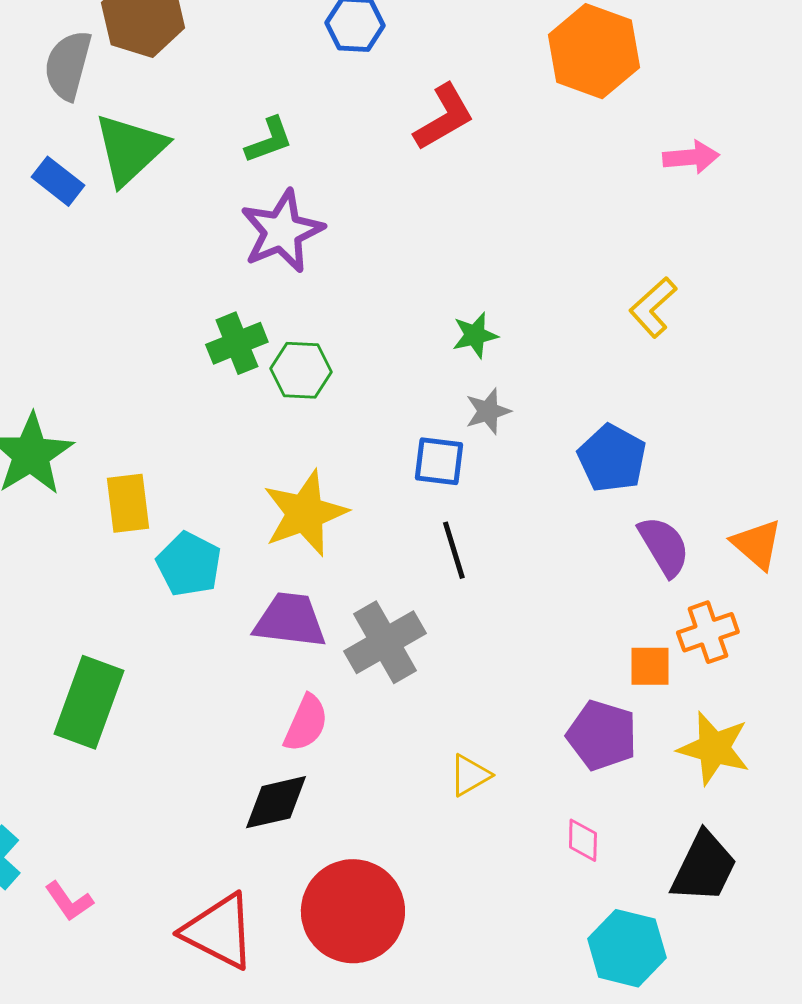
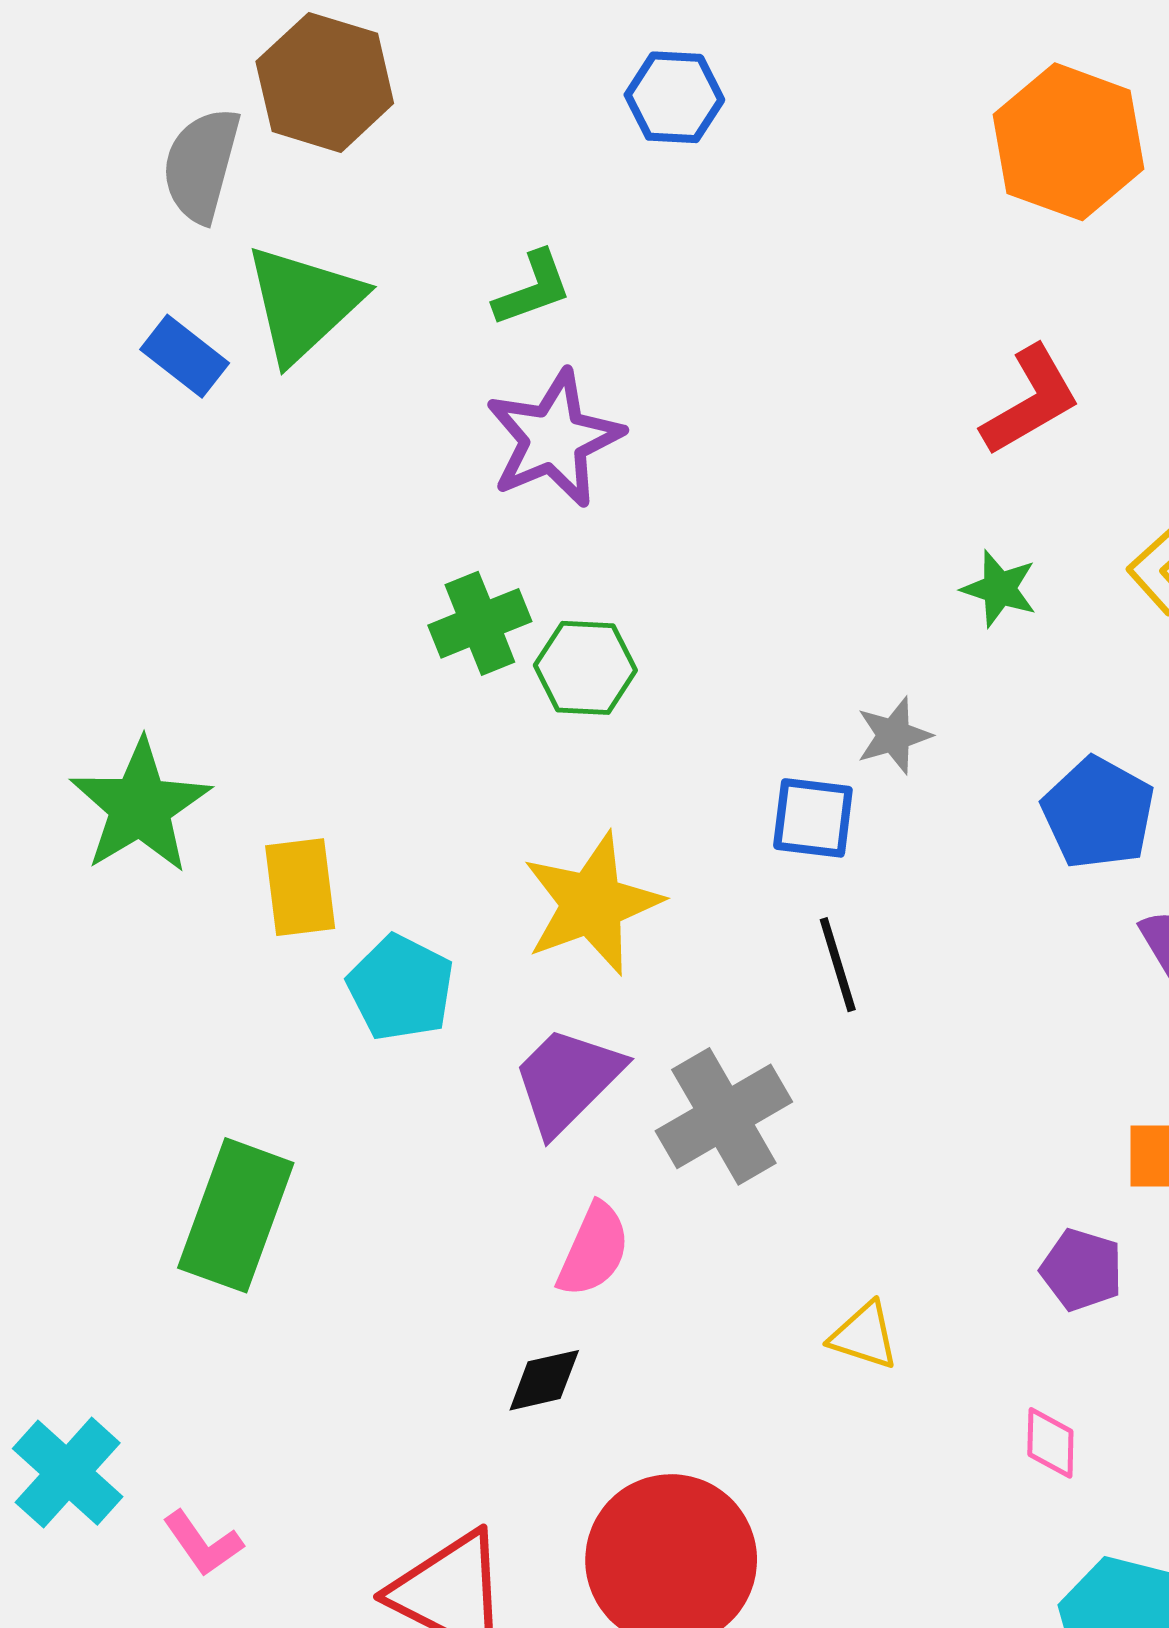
red L-shape: (444, 117) -> (1031, 401), moved
green star: (475, 335) -> (999, 589), moved, turned 30
purple trapezoid: (290, 620) -> (567, 1080), turned -52
purple pentagon: (602, 735) -> (1082, 1270), size x0.7
yellow triangle: (470, 775) -> (864, 1336), turned 48
black diamond: (276, 802) -> (544, 1380), size x0.7

